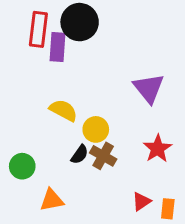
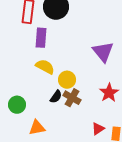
purple rectangle: (58, 47) -> (41, 38), moved

